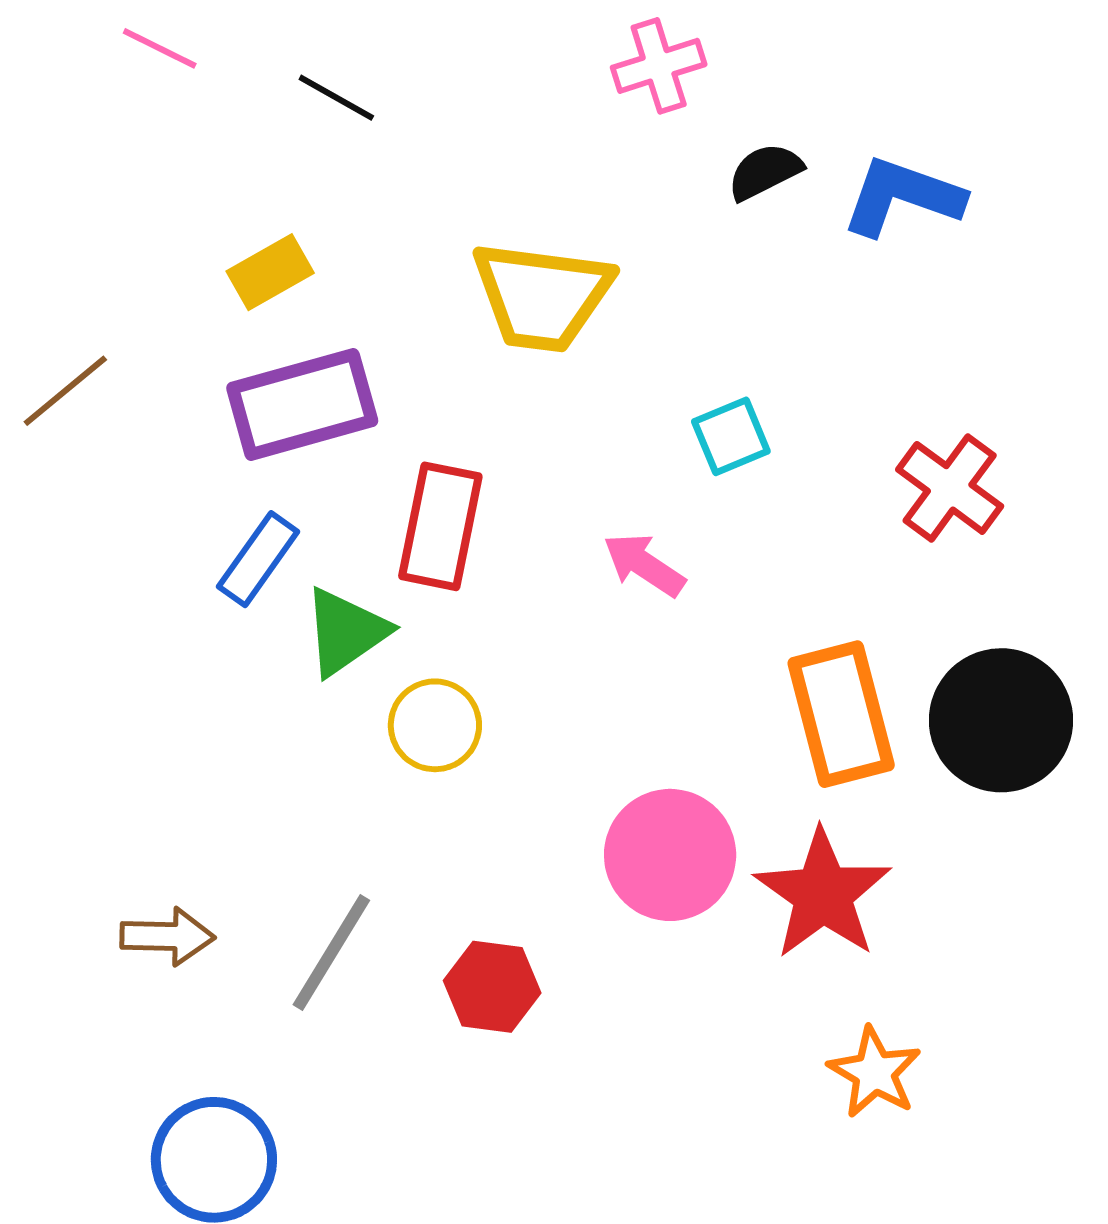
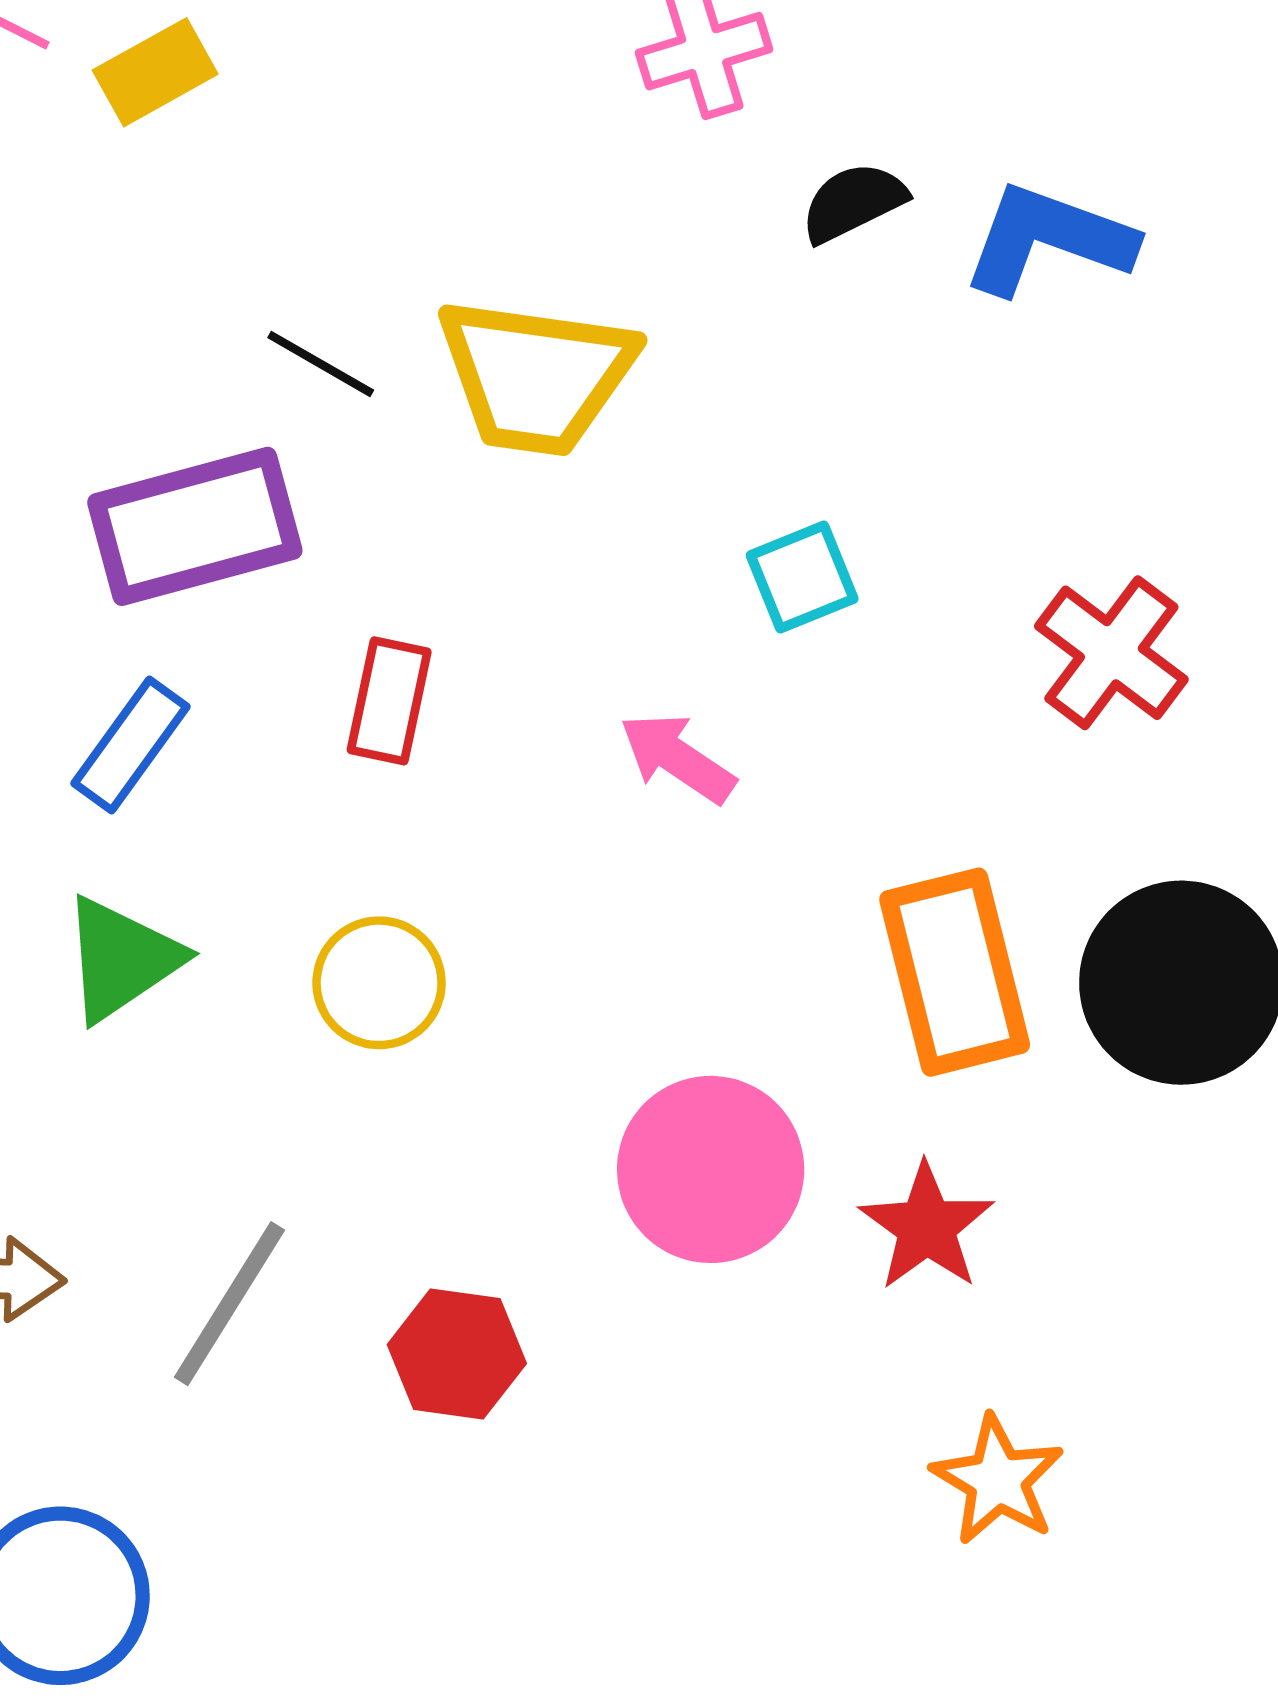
black line: (336, 98) -> (321, 364), moved
yellow rectangle: (270, 272) -> (155, 72), moved
red rectangle: (440, 526) -> (389, 701), size x0.7
green triangle: (346, 632) -> (121, 959), moved
red star: (823, 894) -> (927, 1227), size x0.7

